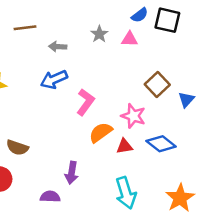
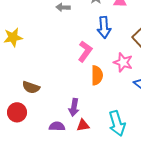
blue arrow: (54, 79) -> (104, 27), moved, turned -70
orange semicircle: (101, 132) -> (97, 75), turned 126
red triangle: (125, 146) -> (83, 125), moved

